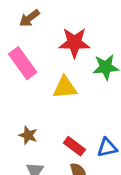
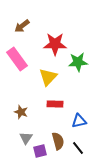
yellow triangle: (65, 88) -> (48, 77), turned -42
red rectangle: (74, 146) -> (55, 104), moved, turned -35

